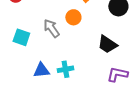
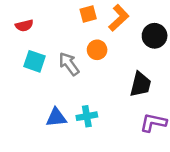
cyan square: (21, 37) -> (34, 61), moved
black trapezoid: (107, 44) -> (140, 84), turned -110

